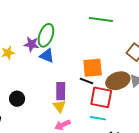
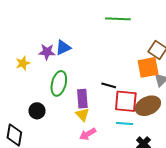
green ellipse: (46, 35) -> (59, 83), moved
blue triangle: (47, 56) -> (63, 48), moved, turned -42
orange square: (93, 68) -> (148, 67), moved
brown ellipse: (118, 81) -> (148, 106), moved

